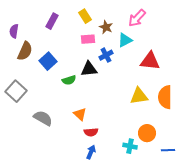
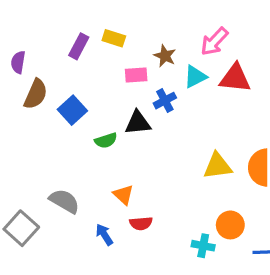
yellow rectangle: (85, 16) -> (114, 38), moved, turned -40
red triangle: (150, 61) -> (235, 78), moved
gray square: (16, 91) -> (21, 228), moved
blue arrow: (91, 152) -> (104, 235), moved, turned -56

